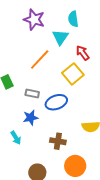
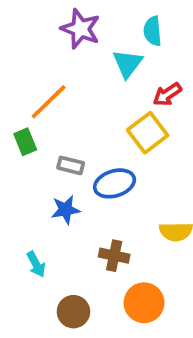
red arrow: (83, 53) -> (167, 94), turned -91
orange line: (40, 59) -> (49, 102), moved
cyan arrow: (16, 138) -> (36, 264), moved

